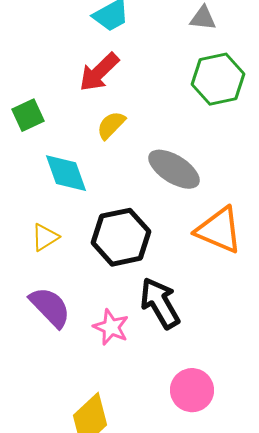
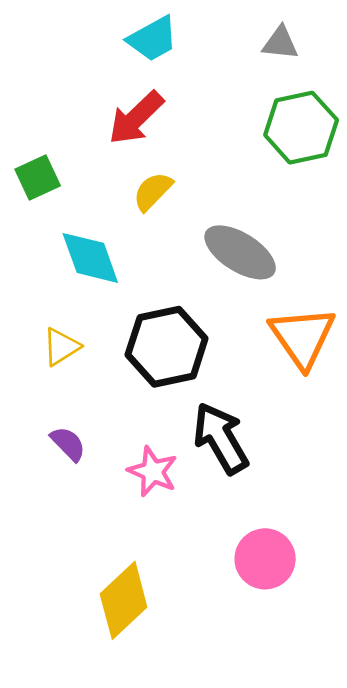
orange triangle: (219, 230) -> (302, 337), turned 32
purple semicircle: (50, 307) -> (68, 444), size x0.6

